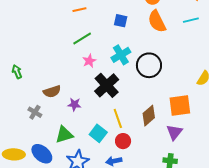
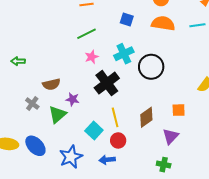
orange semicircle: (157, 21) -> (163, 23), turned 120
green arrow: (17, 72) -> (18, 61), turned -72
orange square: (180, 106) -> (179, 110), size x0.6
green triangle: (64, 135) -> (58, 114), moved, turned -30

